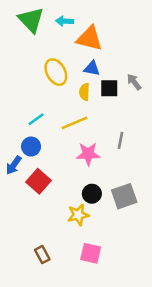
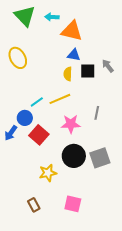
yellow ellipse: (56, 72) -> (18, 58), moved
cyan line: (36, 119) -> (37, 102), moved
red square: (38, 181) -> (39, 135), moved
black circle: (92, 194) -> (74, 156), size x1.5
yellow star: (78, 215) -> (48, 173), moved

